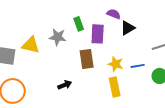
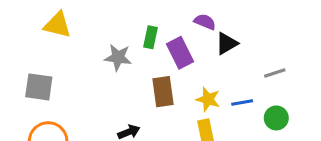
green rectangle: (79, 24) -> (151, 37), turned 32
purple rectangle: (98, 34) -> (180, 53), turned -30
yellow triangle: (31, 45) -> (57, 25), moved

